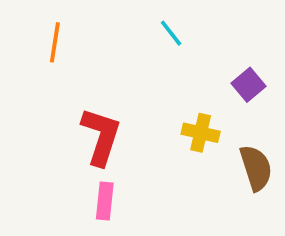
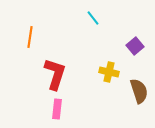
orange line: (55, 42) -> (30, 37), moved

